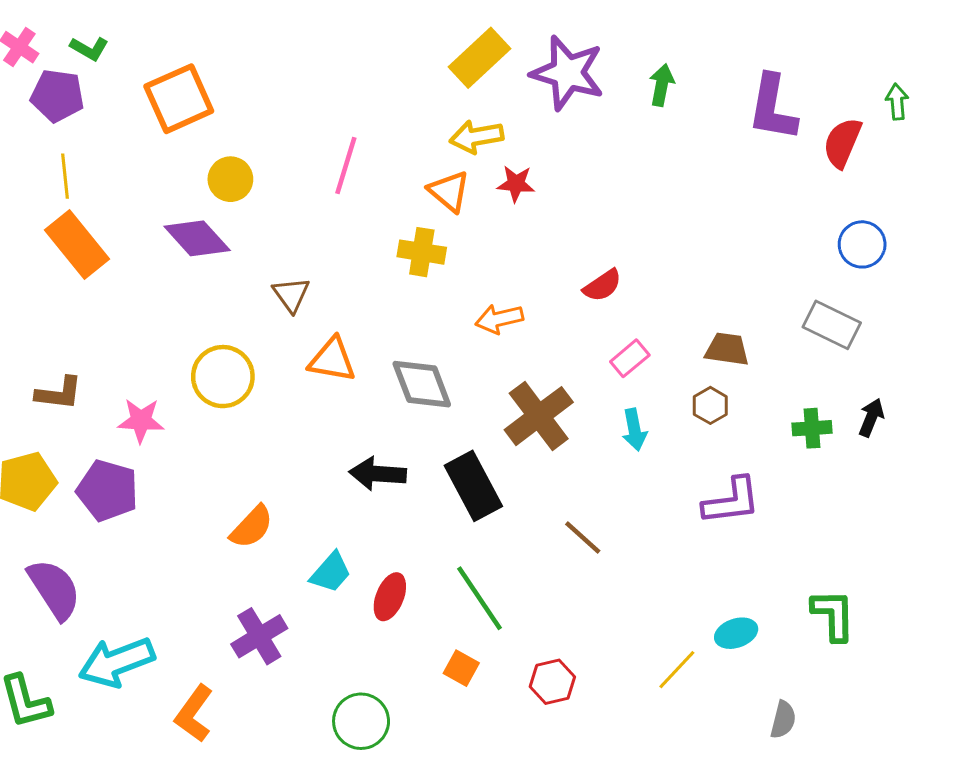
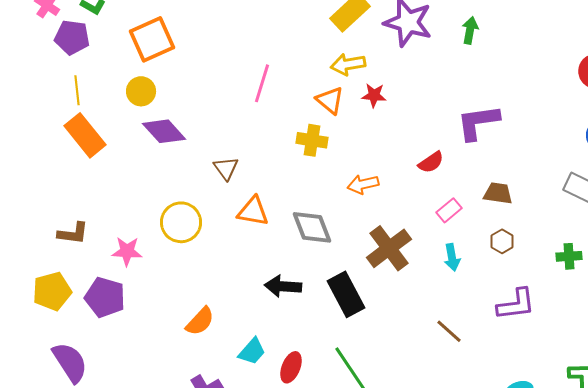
purple L-shape: (773, 108) -> (478, 122), moved, turned 72
yellow circle: (230, 179) -> (141, 91), moved
brown trapezoid: (727, 349) -> (498, 193), moved
brown line: (583, 538) -> (449, 331), moved

